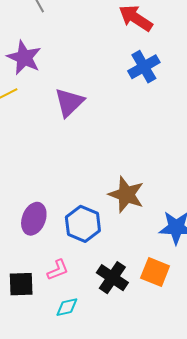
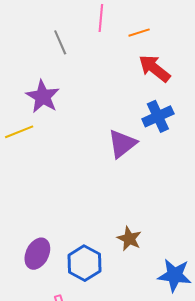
purple triangle: (69, 102) -> (122, 144), moved
brown star: (126, 195) -> (129, 239), size x0.7

